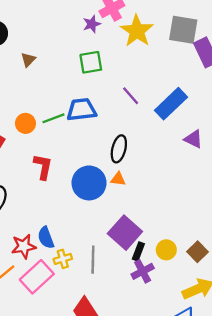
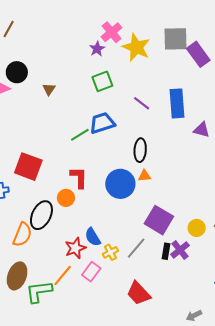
blue rectangle: (171, 104) -> (177, 103), turned -40
orange circle: (25, 123) -> (66, 198), moved
black rectangle: (138, 251) -> (166, 251), moved
gray line: (93, 260) -> (136, 248), turned 50
pink rectangle: (37, 277) -> (91, 272), size x0.7

